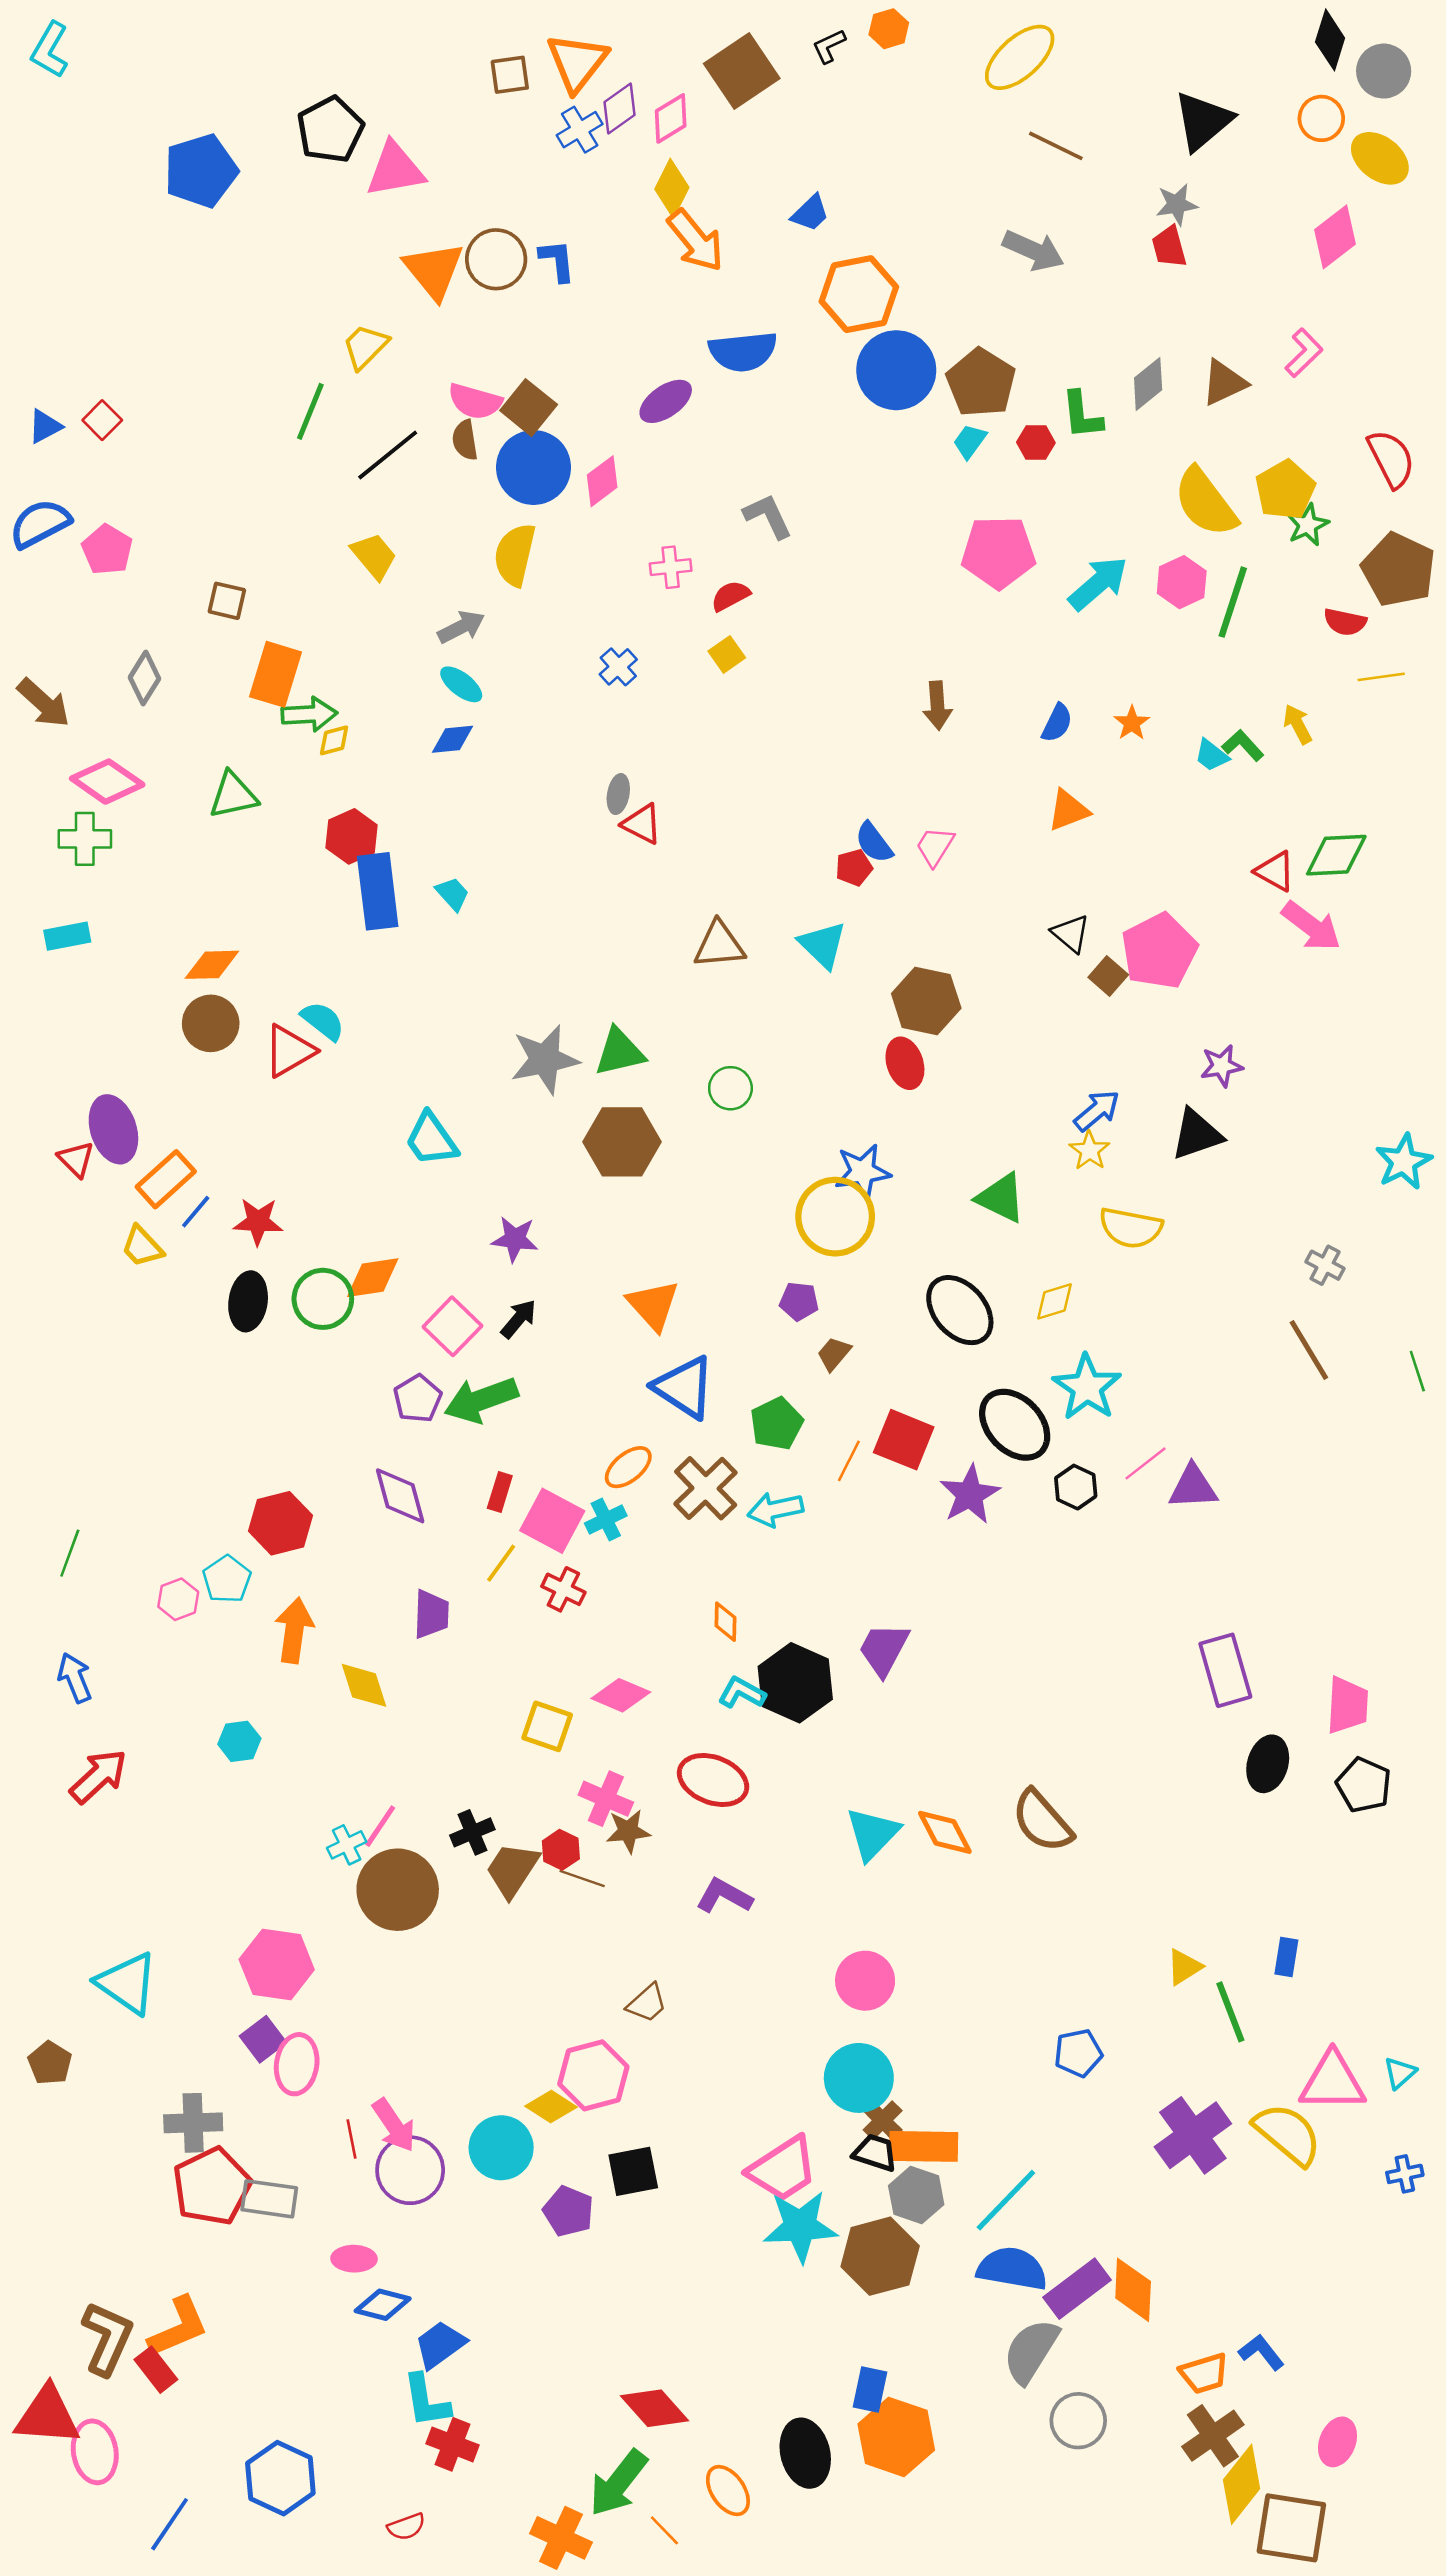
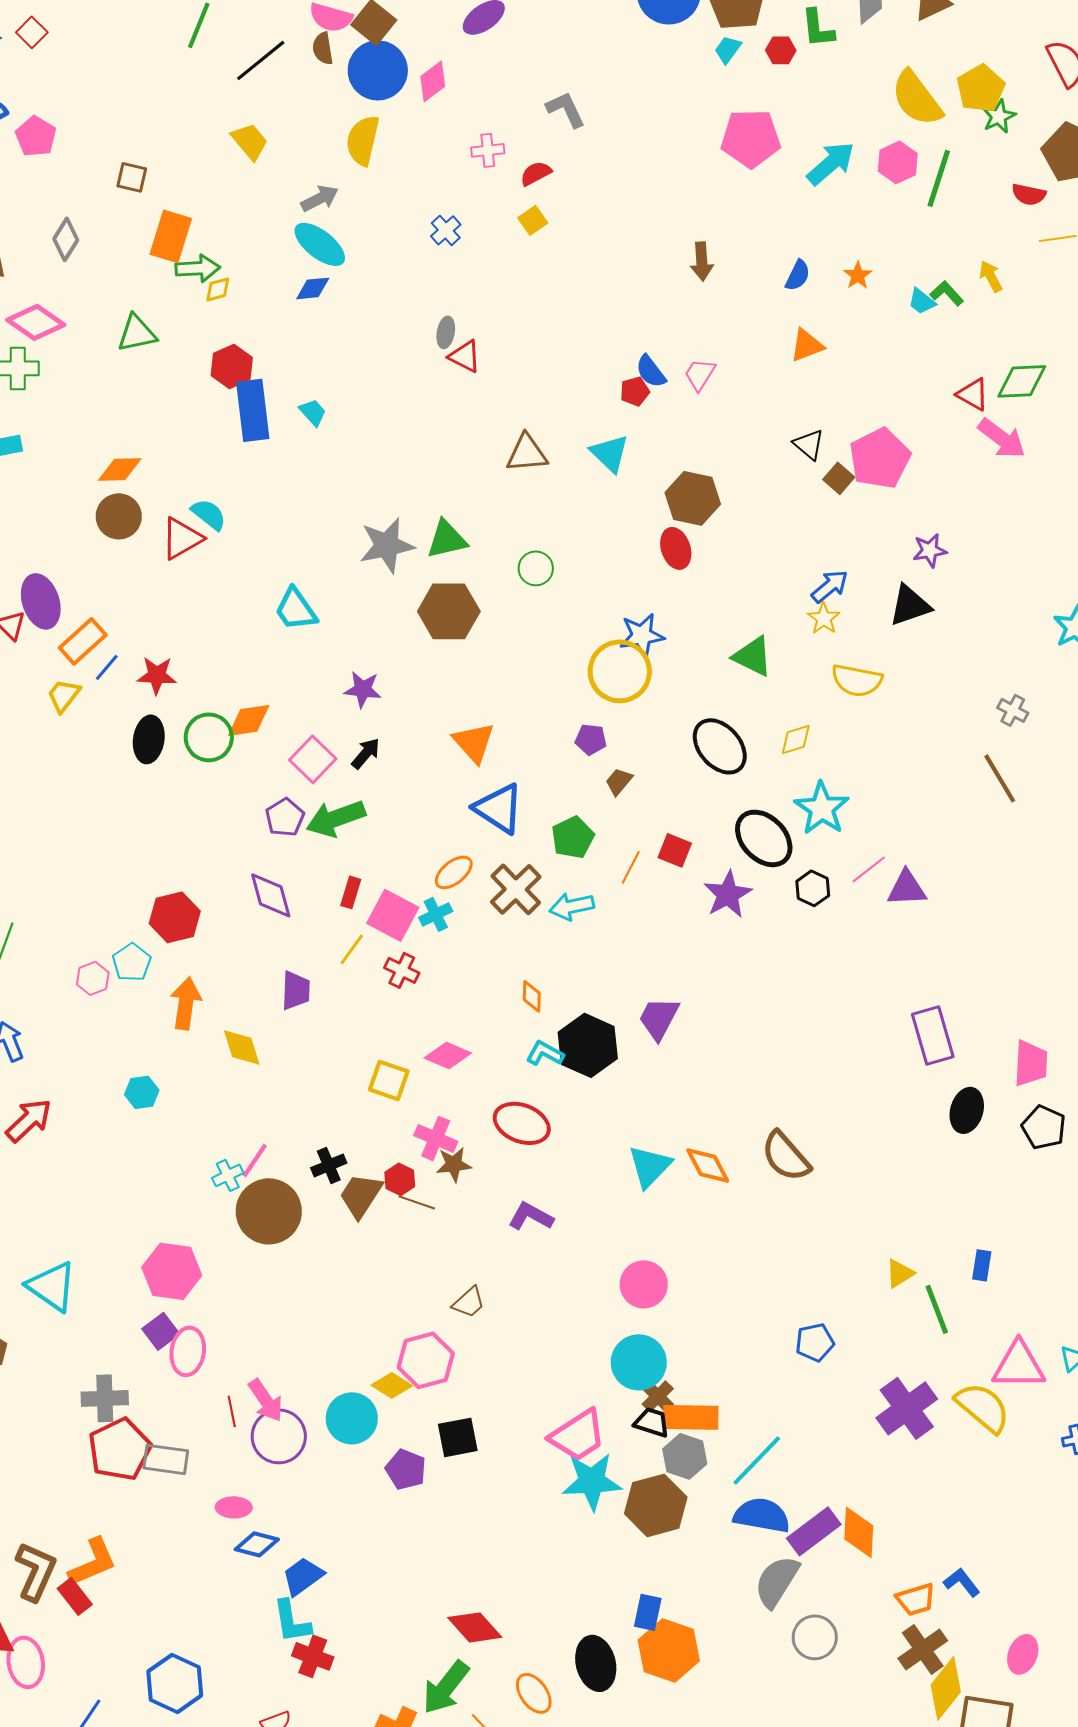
cyan ellipse: (461, 684) -> (320, 244), size x1.5
yellow trapezoid: (142, 1247) -> (64, 695), turned 81
red square: (904, 1440) -> (675, 850), size x0.7

